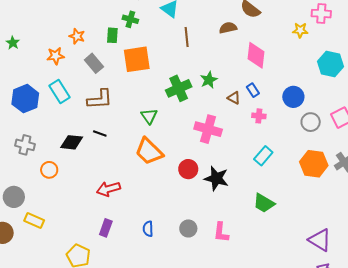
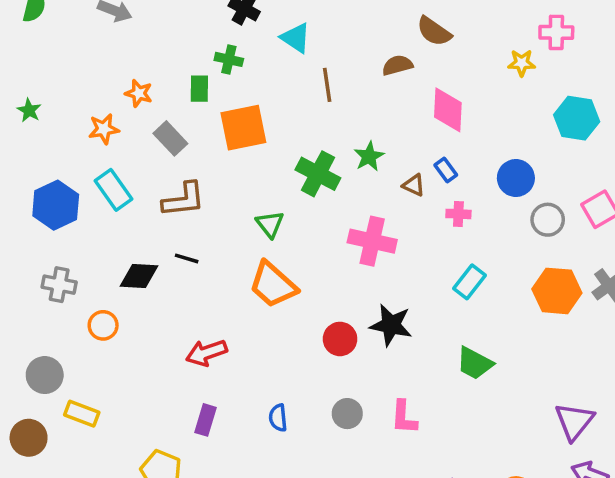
green cross: (179, 88) -> (318, 174), turned -35
red circle: (188, 169) -> (340, 339), moved
purple triangle: (320, 240) -> (574, 421), turned 40

